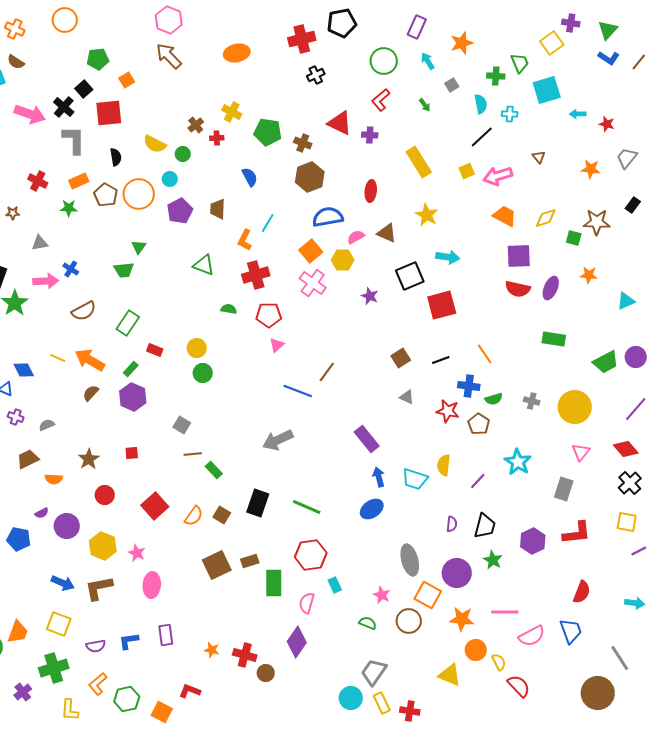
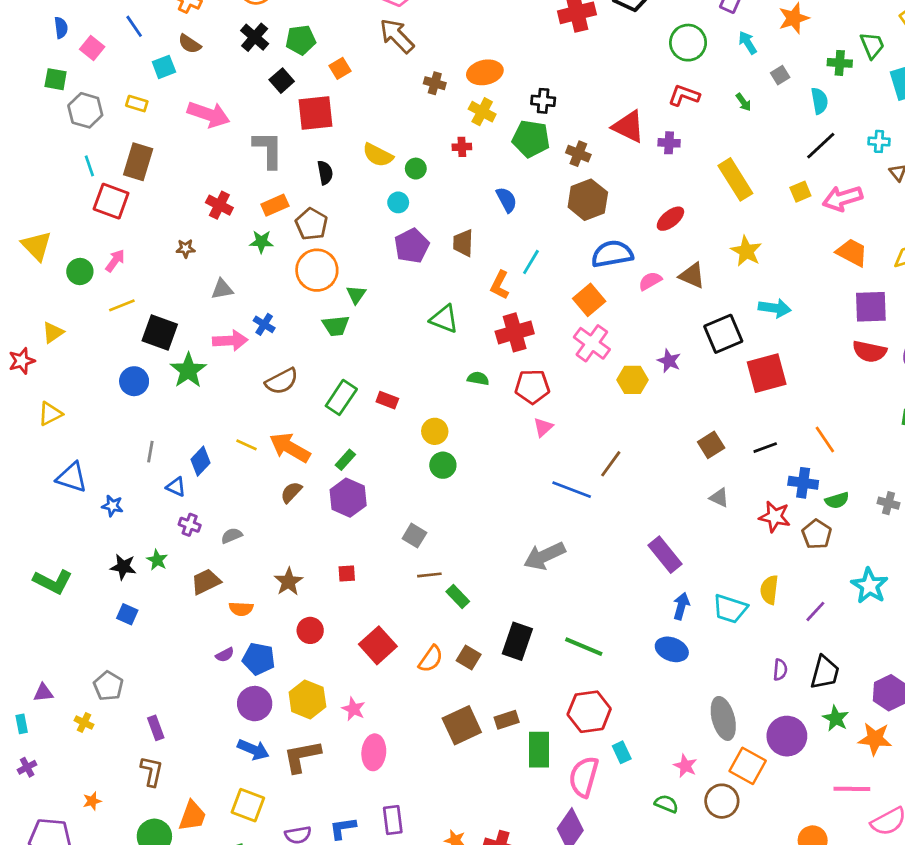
orange ellipse: (237, 53) -> (485, 72), moved
black cross: (316, 75) -> (543, 101), moved, turned 30
red L-shape: (381, 100) -> (684, 95), turned 60
black cross: (64, 107) -> (255, 37), moved
cyan cross: (510, 114) -> (879, 141), moved
brown cross: (196, 125) -> (435, 83), moved, turned -35
red ellipse: (371, 191) -> (670, 219), turned 45
orange circle: (139, 194) -> (317, 270), moved
yellow hexagon: (343, 260) -> (632, 380), moved
red rectangle: (155, 350) -> (387, 400), moved
blue diamond: (24, 370) -> (200, 461), turned 70
blue arrow: (379, 477) -> (681, 606), turned 30
blue ellipse: (372, 509) -> (672, 649), turned 55
purple circle: (67, 526) -> (255, 704), moved
blue pentagon: (19, 539) -> (259, 659), moved
pink semicircle: (307, 603) -> (584, 777), size x1.4
orange star: (462, 619) -> (875, 739), moved

